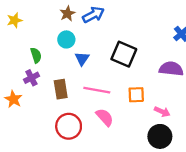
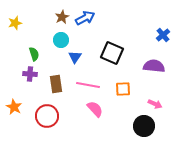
purple cross: (31, 78) -> (30, 74), turned 32
orange star: (13, 99) -> (14, 107), moved
pink arrow: (162, 112) -> (155, 104), moved
red circle: (69, 126) -> (47, 116), moved

